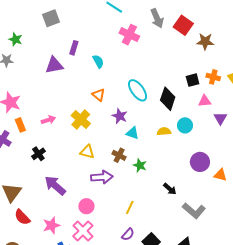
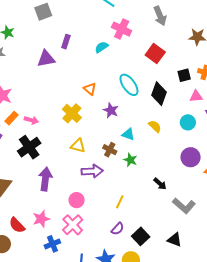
gray arrow: (157, 18) -> (160, 16), moved
red square: (183, 25) -> (155, 54), moved
cyan semicircle: (98, 61) -> (101, 47), moved, turned -96
pink arrow: (48, 120) -> (31, 120), moved, turned 32
orange rectangle: (20, 125) -> (11, 118), turned 64
cyan circle: (185, 125) -> (188, 122), moved
yellow semicircle: (164, 131) -> (155, 126), turned 48
cyan triangle: (132, 133) -> (128, 134), moved
black cross: (38, 154) -> (29, 147), size x1.6
purple arrow: (55, 186) -> (45, 179), turned 55
red semicircle: (22, 217) -> (17, 225), moved

